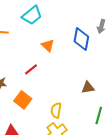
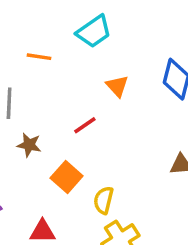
yellow semicircle: (56, 110) -> (104, 200), moved

